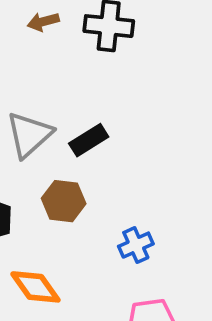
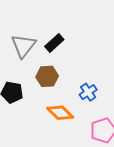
orange diamond: (35, 287) -> (60, 113), moved

